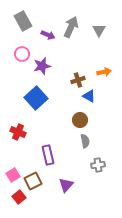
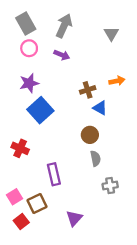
gray arrow: (71, 27) -> (64, 26), moved
purple arrow: (48, 35) -> (62, 55), moved
pink circle: (22, 54) -> (29, 48), moved
purple star: (42, 66) -> (29, 83), moved
purple triangle: (66, 185) -> (74, 218), moved

